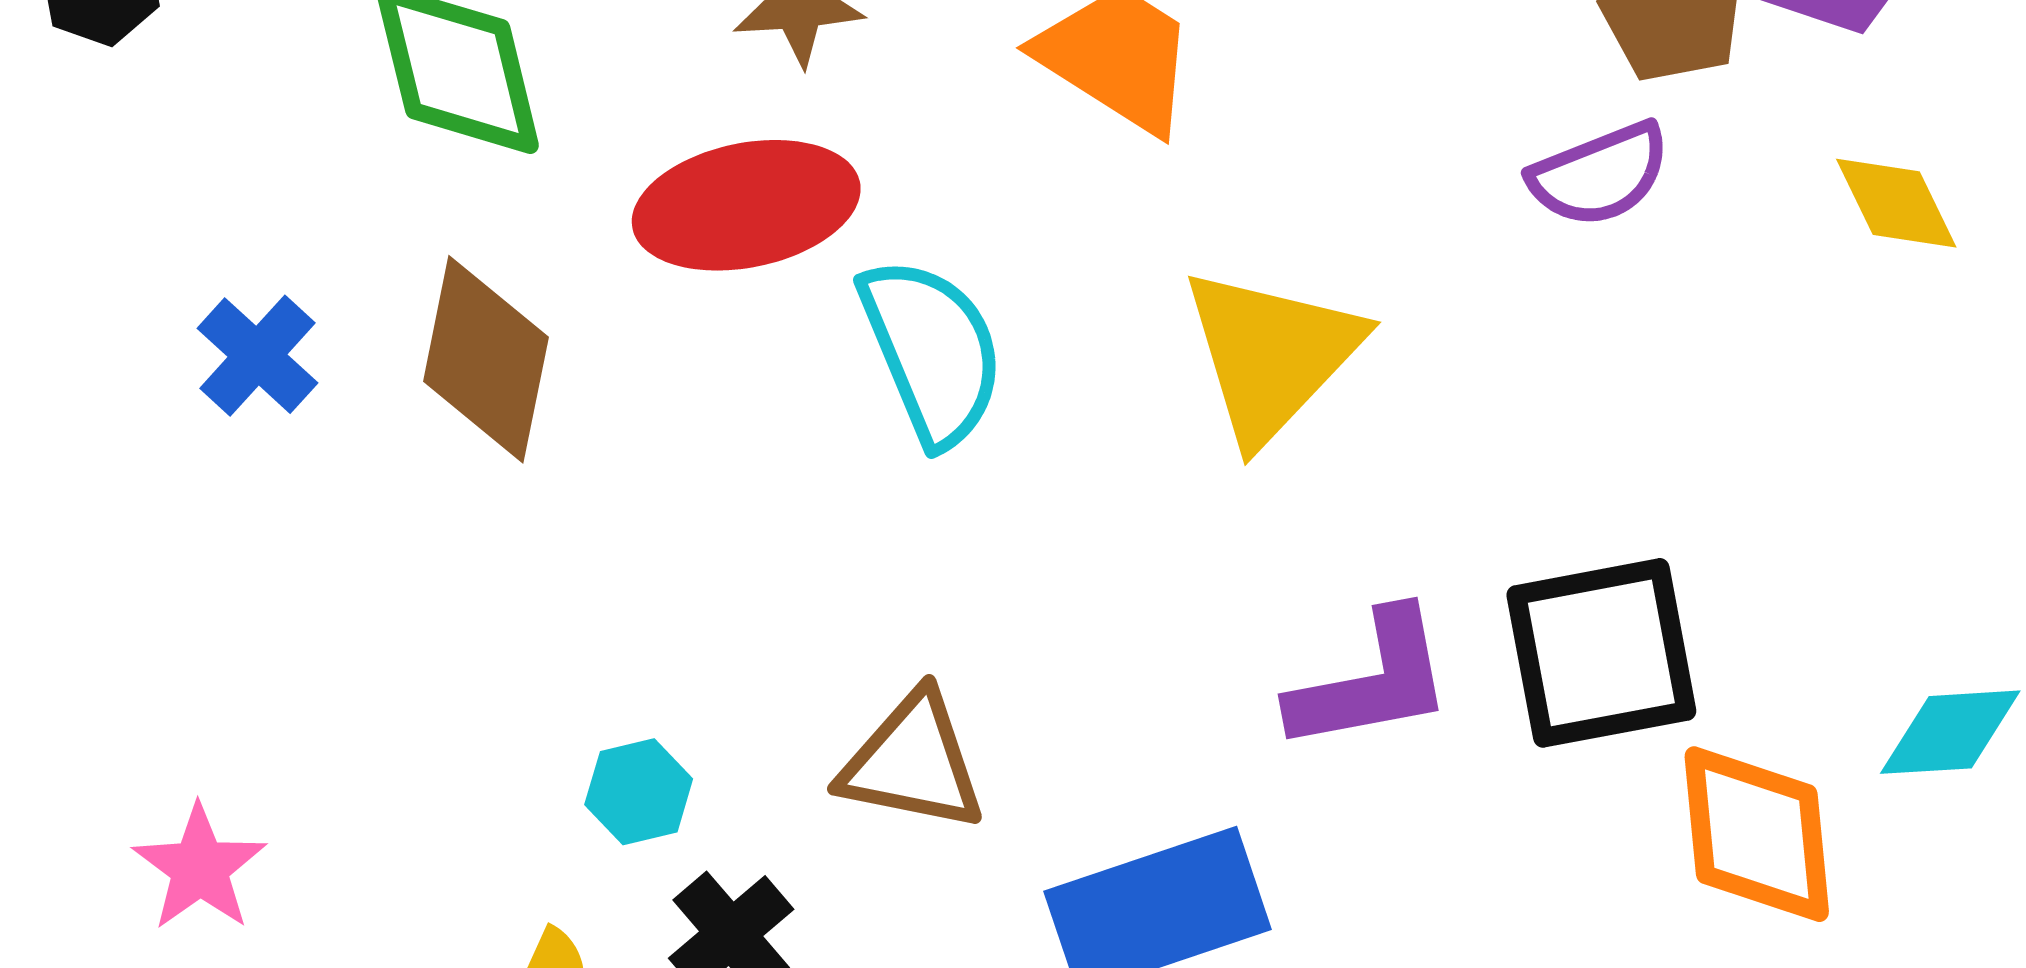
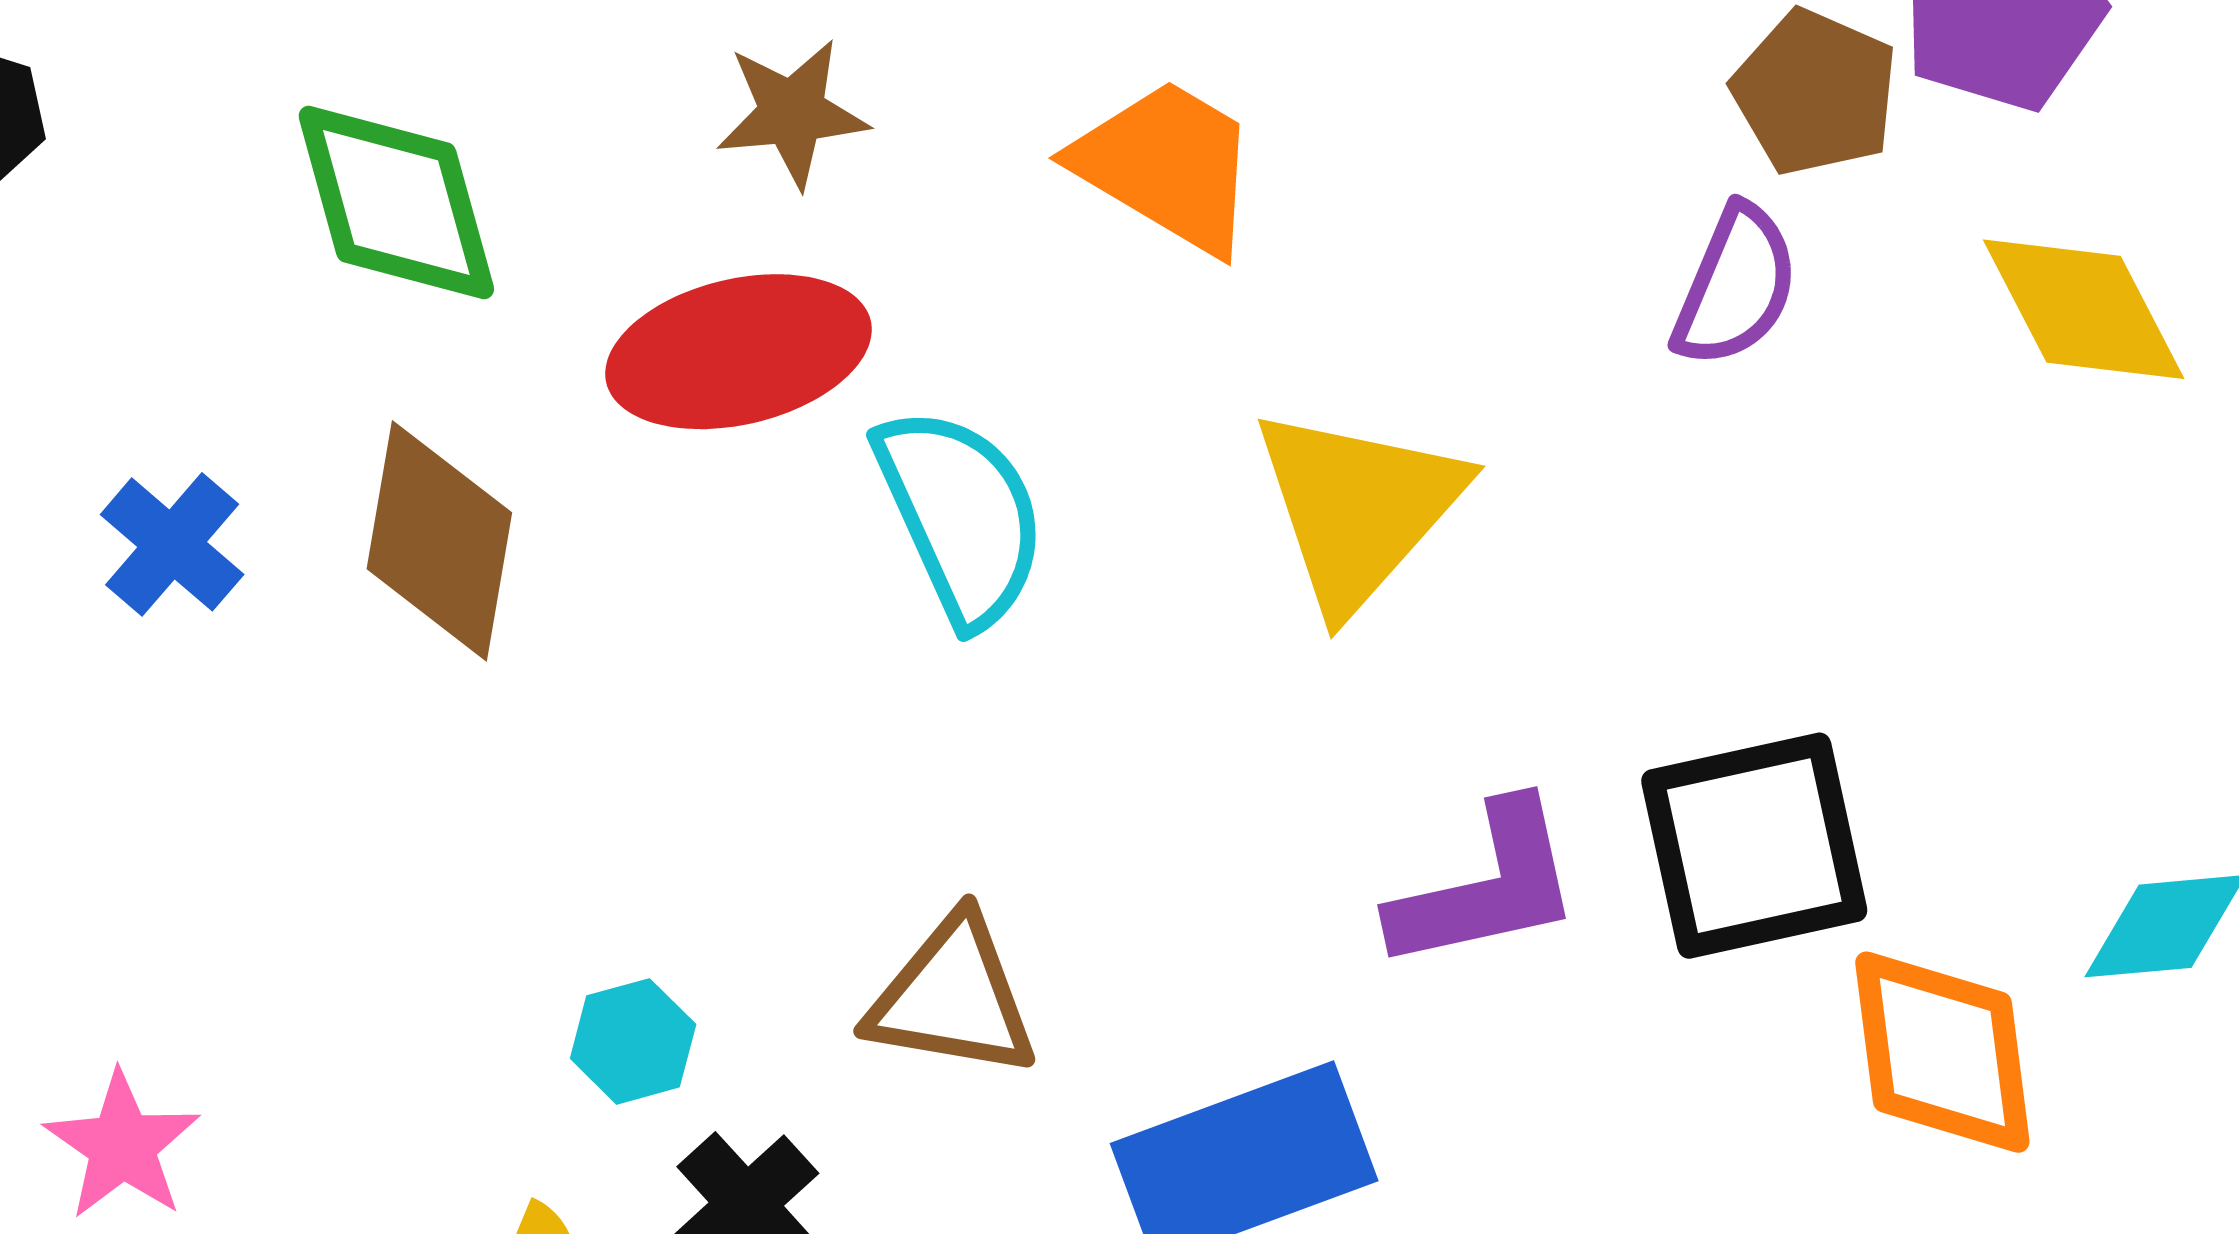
purple semicircle: (1600, 175) -> (1736, 286), turned -44
yellow diamond: (1896, 203) -> (2084, 309), size x1.4

